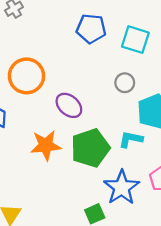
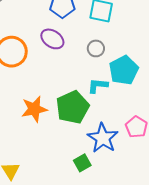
purple ellipse: (69, 105) -> (52, 39), moved
cyan L-shape: (131, 139) -> (98, 86), moved

